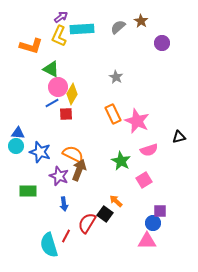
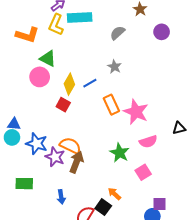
gray semicircle: (118, 27) -> (118, 33), moved
pink circle: (58, 87) -> (40, 77), moved
blue line: (52, 103) -> (90, 83), moved
red square: (66, 114) -> (63, 105), turned 32
purple star: (59, 176) -> (55, 157), moved

